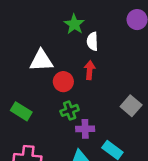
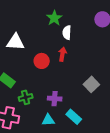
white triangle: (41, 61) -> (15, 42), moved
green cross: (70, 110) -> (26, 97), moved

